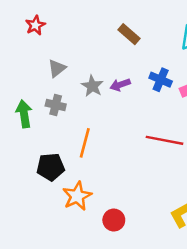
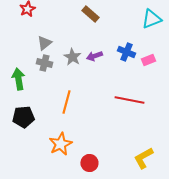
brown rectangle: (129, 34) -> (90, 14), moved
gray cross: (56, 105) -> (44, 63), moved
black pentagon: (51, 167) -> (23, 117), moved

